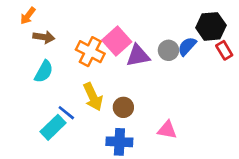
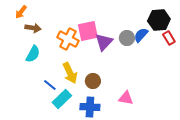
pink square: (117, 41) -> (88, 31), turned 30
purple triangle: (138, 56) -> (104, 42), turned -36
cyan rectangle: (53, 127) -> (62, 99), moved

